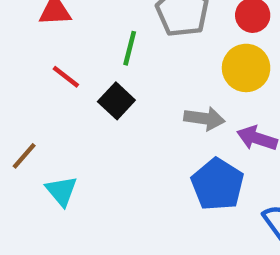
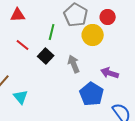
yellow circle: (246, 68) -> (93, 35), moved
gray arrow: (204, 118) -> (74, 64), moved, turned -120

